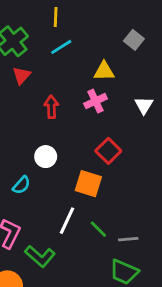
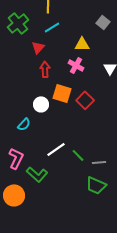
red triangle: (21, 75) -> (38, 47), moved
pink cross: (95, 101) -> (76, 65), turned -35
orange square: (88, 184) -> (62, 93), moved
white line: (67, 221) -> (56, 149), turned 30

